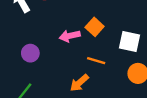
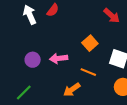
pink arrow: (70, 36) -> (59, 58), moved

